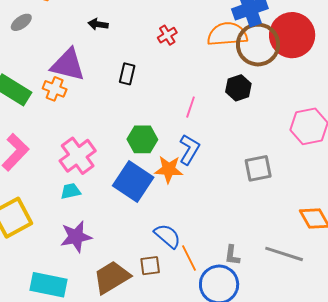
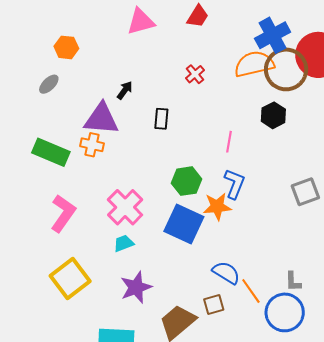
black arrow: (98, 24) -> (125, 90), moved, turned 126

